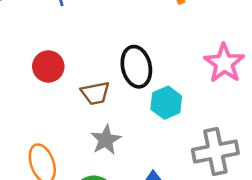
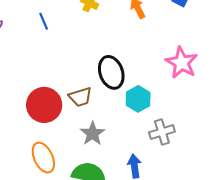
red circle: (48, 66) -> (44, 105), moved, size x1.4
gray cross: (215, 152) -> (162, 132), moved, size x0.7

